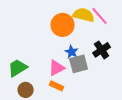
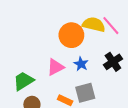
gray square: (79, 64) -> (85, 93), moved
pink triangle: (57, 68) -> (55, 67), moved

